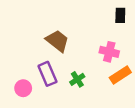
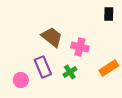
pink cross: (109, 52) -> (80, 47), moved

